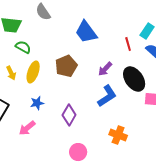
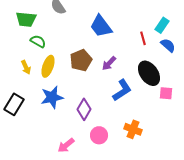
purple arrow: (105, 69) -> (109, 63), moved
blue star: (37, 103) -> (52, 97), size x1.6
pink arrow: (27, 128) -> (66, 145), moved
pink circle: (78, 152) -> (99, 135), moved

